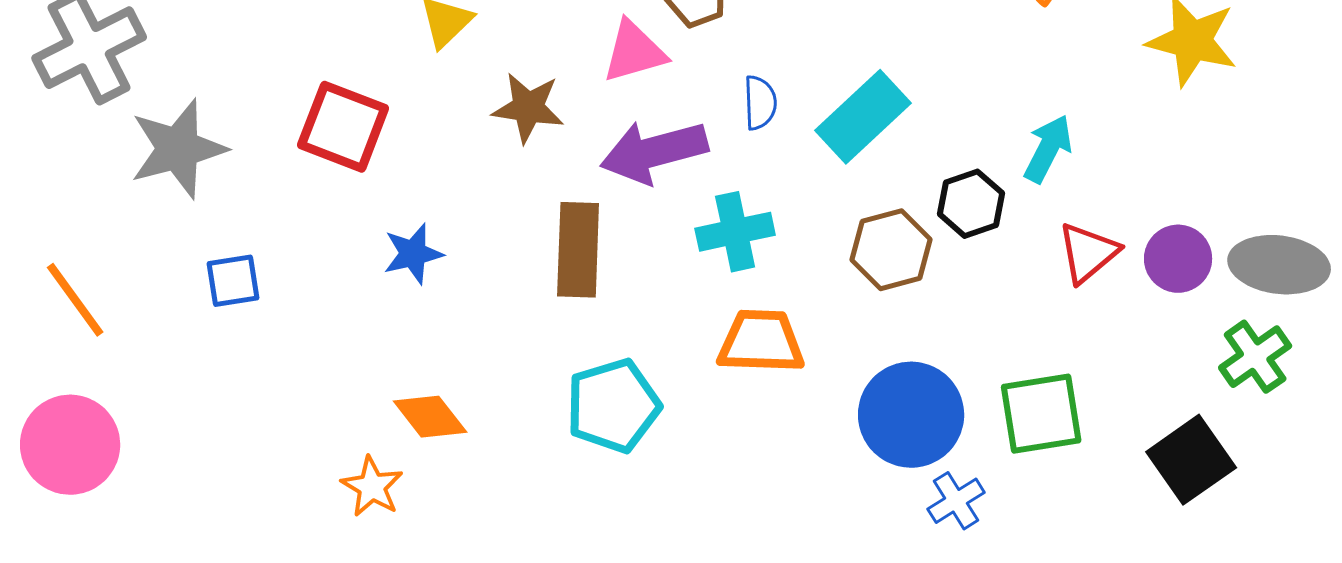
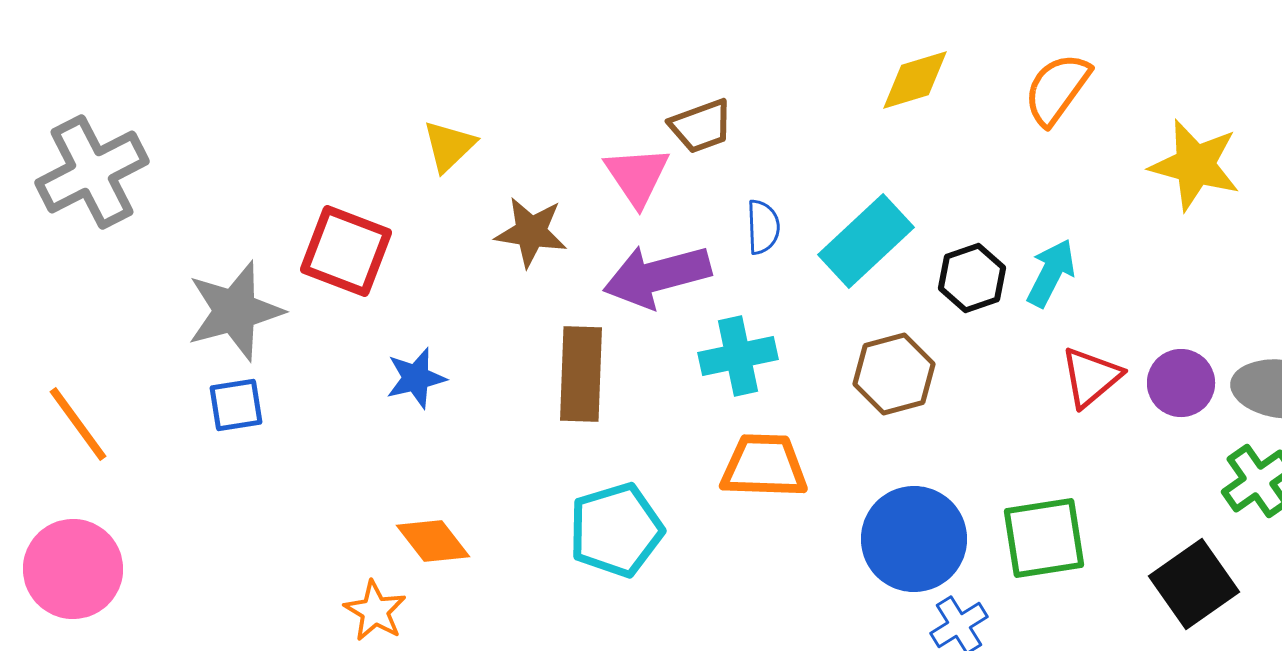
pink triangle: (634, 52) -> (637, 176), turned -48
gray star: (178, 149) -> (235, 311), moved
black hexagon: (971, 204) -> (972, 278), moved

